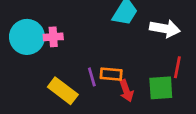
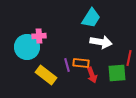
white arrow: (165, 29) -> (101, 42), moved
cyan circle: (27, 37) -> (27, 47), moved

